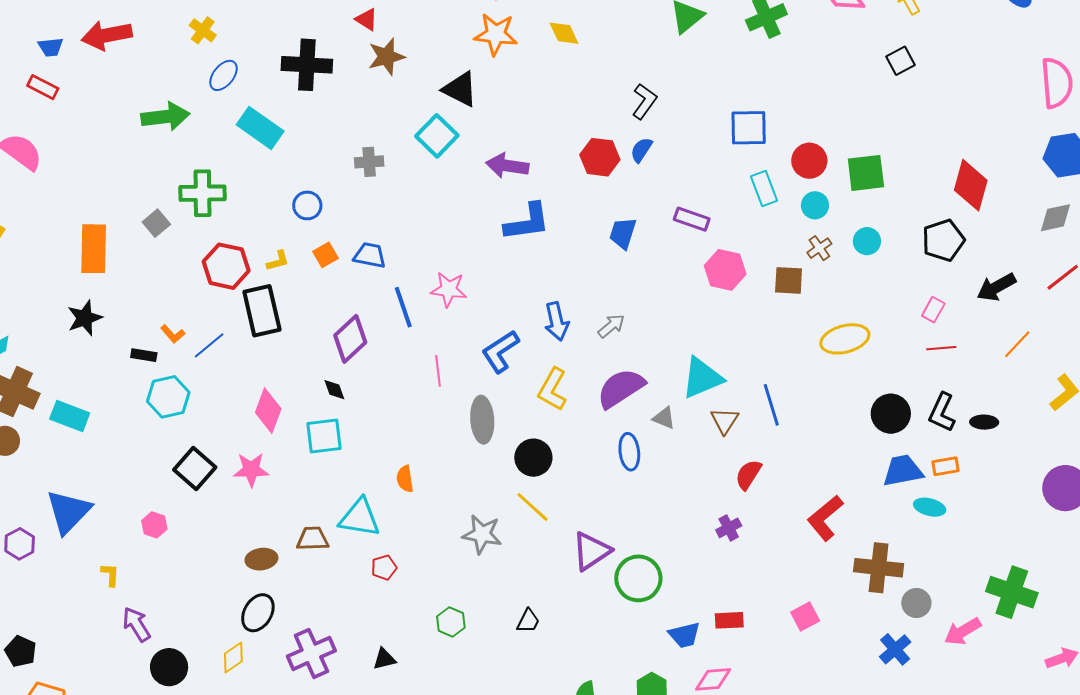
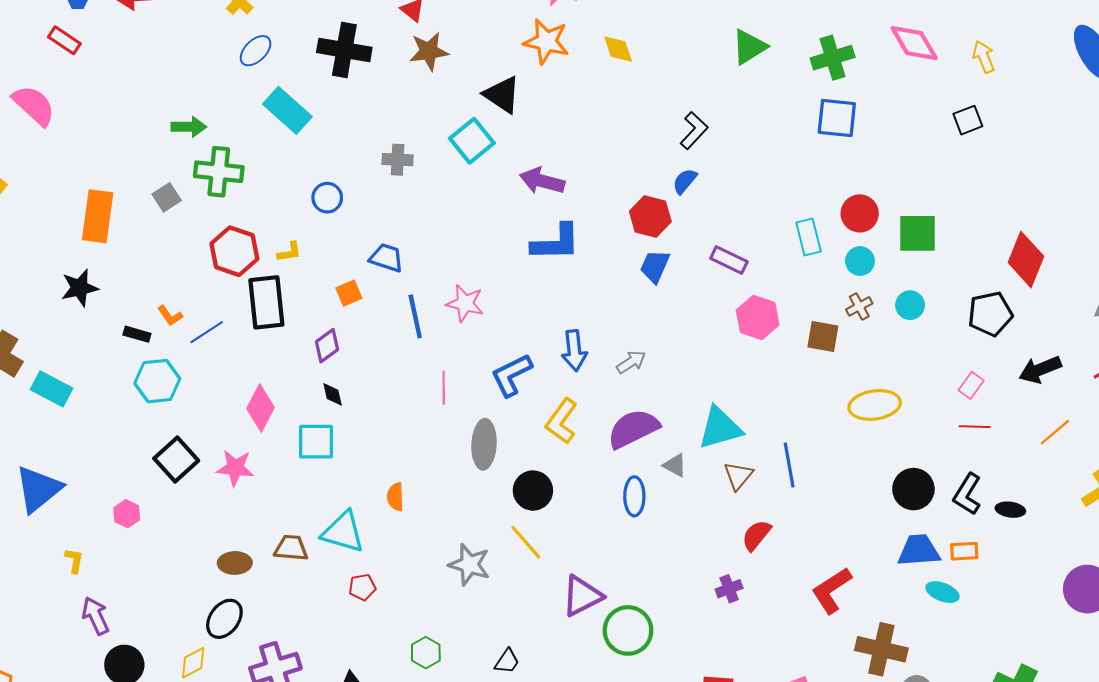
green arrow: (165, 117) -> (189, 127), moved, size x0.7
blue square: (749, 128) -> (837, 118), moved
red hexagon: (600, 157) -> (650, 216), moved
orange square: (325, 255) -> (349, 293), moved
purple diamond: (350, 339) -> (327, 346), moved, size x0.7

